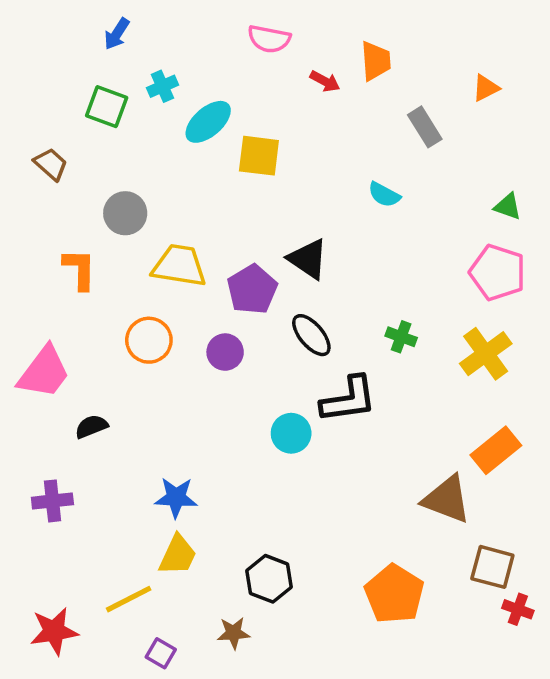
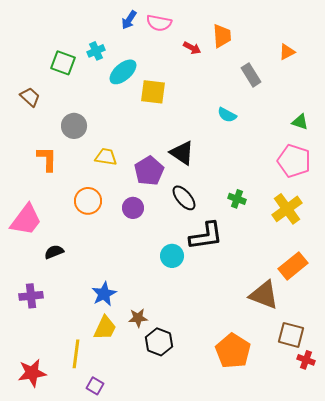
blue arrow: (117, 34) -> (129, 20), moved
yellow trapezoid: (179, 266) -> (106, 157), size x0.7
blue star: (176, 498) -> (104, 294), turned -30
yellow line: (129, 599) -> (76, 354), turned -56
brown star: (234, 633) -> (138, 318), moved

